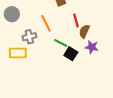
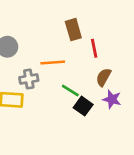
red line: (76, 20) -> (94, 48), moved
orange line: (46, 23) -> (53, 63), turned -72

